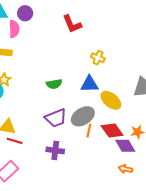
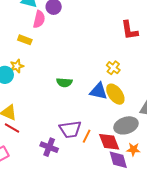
red L-shape: (72, 24) -> (129, 30), moved
yellow ellipse: (111, 100) -> (115, 94), moved
gray ellipse: (83, 116) -> (126, 125), moved
purple trapezoid: (56, 118) -> (70, 129), moved

